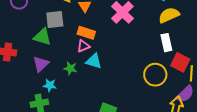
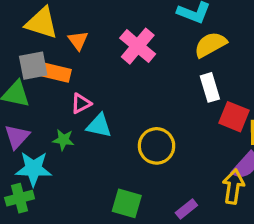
orange rectangle: (86, 33) -> (57, 73), moved
yellow circle: (155, 75) -> (157, 146), moved
cyan star: (50, 85) -> (34, 169), size x1.6

